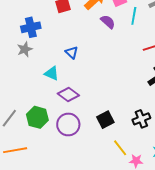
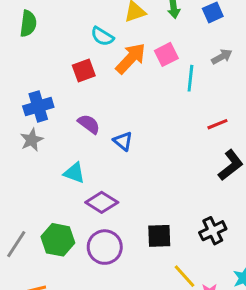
purple semicircle: (108, 22) -> (89, 124), moved
blue triangle: (72, 53) -> (123, 141), moved
black square: (105, 120) -> (159, 236), turned 30

